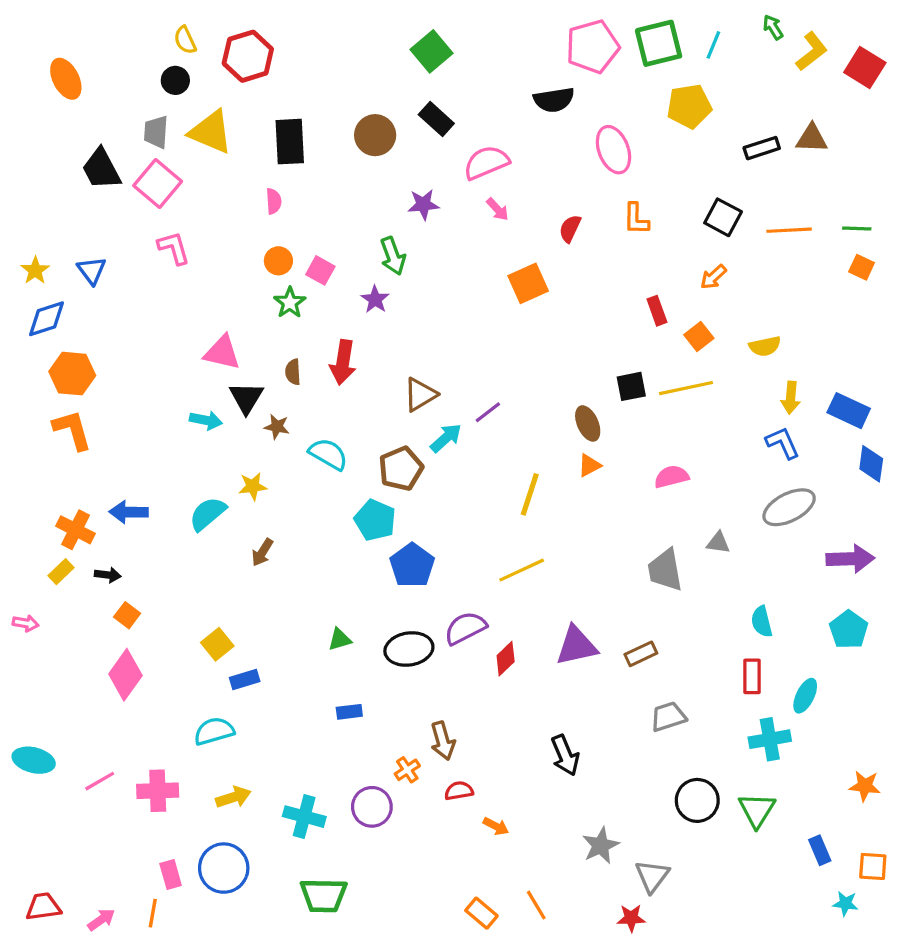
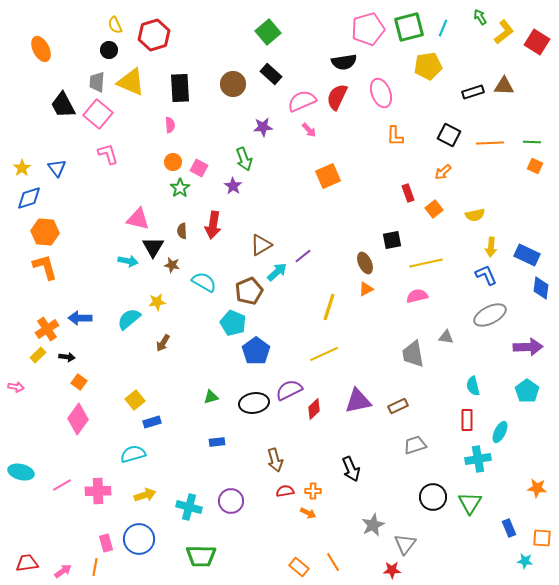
red semicircle: (570, 229) -> (337, 97), moved, size x1.5
yellow line: (686, 388) -> (426, 263), moved
orange cross: (75, 530) -> (47, 329), turned 30
orange cross: (407, 770) -> (313, 491), moved, turned 35

